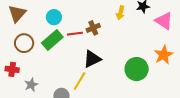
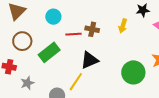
yellow arrow: (120, 13) -> (123, 26), moved
brown cross: (93, 28) -> (92, 29), turned 32
green rectangle: (52, 40) -> (49, 52), moved

